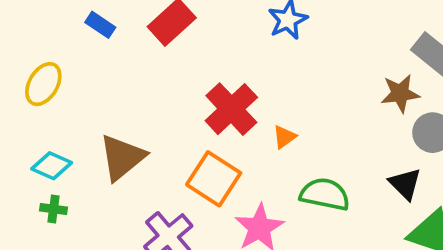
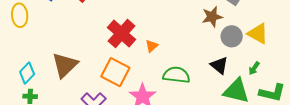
yellow ellipse: (43, 84) -> (20, 15), moved, turned -30
cyan diamond: (52, 166) -> (27, 73), turned -65

